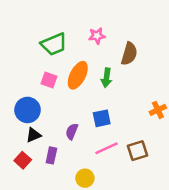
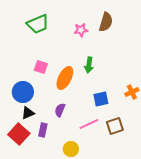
green trapezoid: (54, 44) -> (38, 24), moved
brown semicircle: (129, 54) -> (106, 22), moved
orange ellipse: (78, 75) -> (65, 78), moved
blue square: (102, 118) -> (101, 99), moved
red square: (23, 160) -> (19, 134), size x1.5

